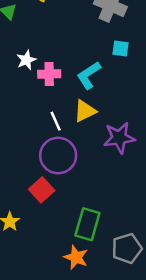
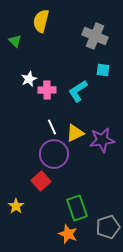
yellow triangle: (85, 111) -> (75, 133), moved
green rectangle: (87, 224) -> (77, 208), turned -35

